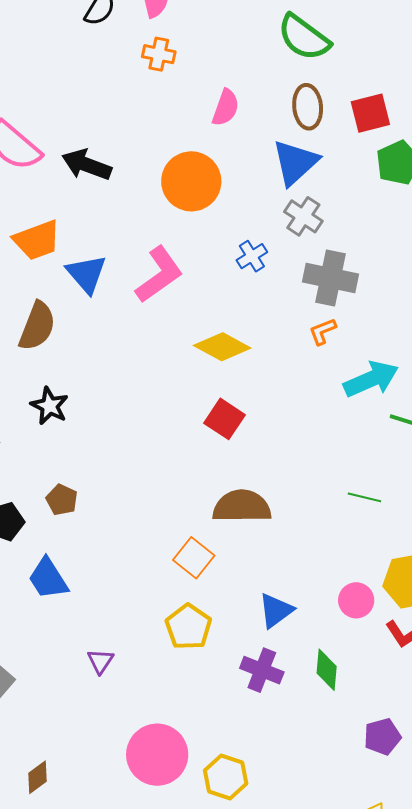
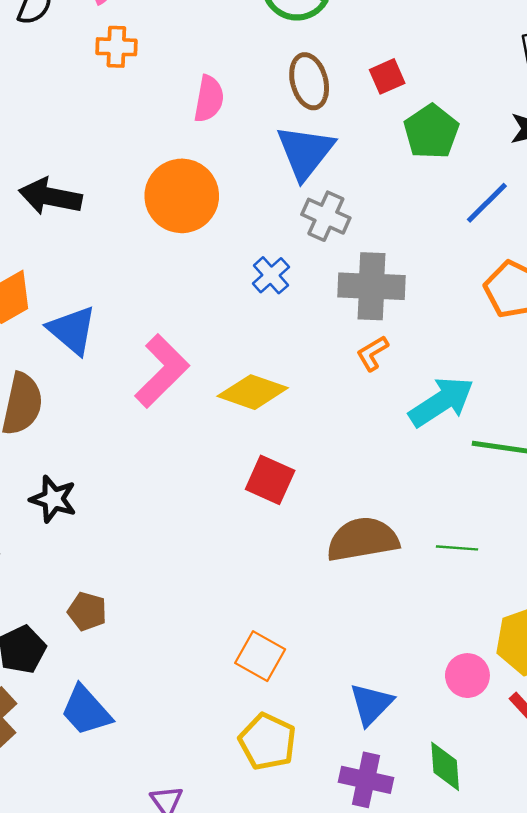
red square: (370, 113) -> (387, 76), size x0.7
pink L-shape: (159, 275) -> (162, 371), moved
brown semicircle: (242, 506) -> (363, 539), moved

